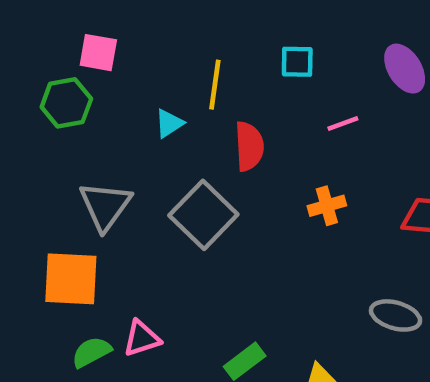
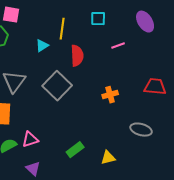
orange cross: (327, 206) -> (110, 95), moved

